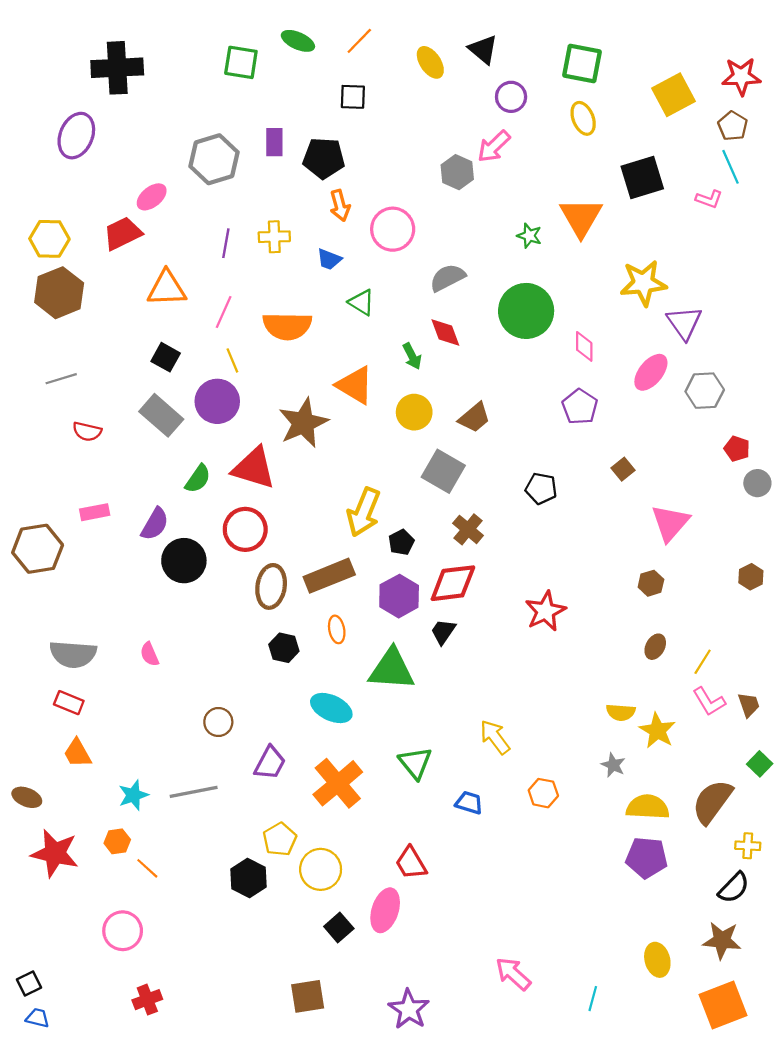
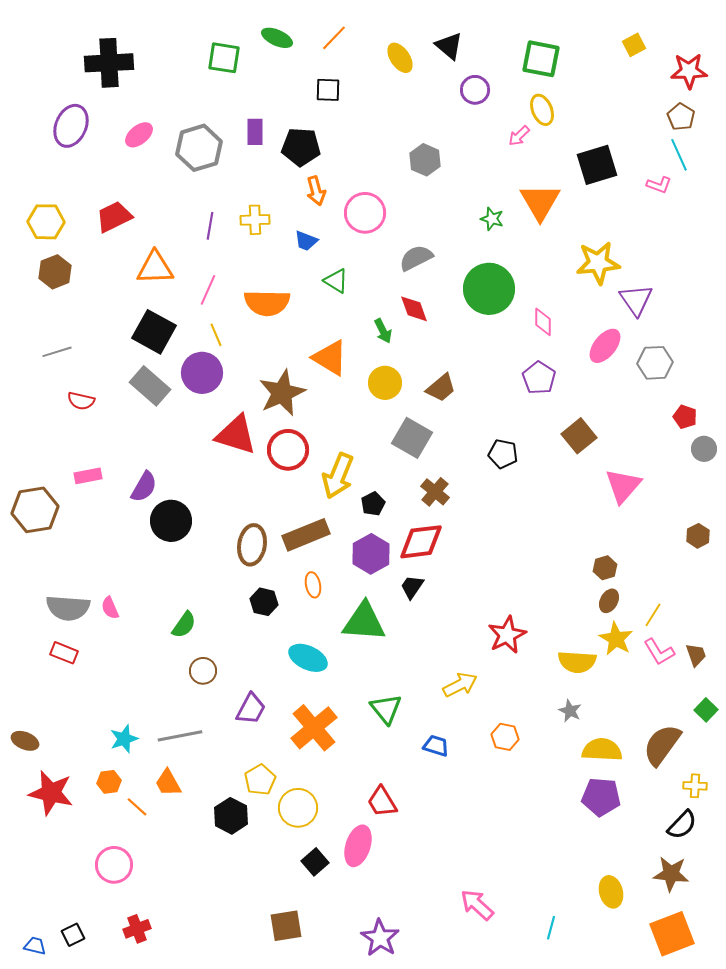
yellow square: (673, 95) -> (634, 45), moved, size x0.6
pink arrow: (494, 146) -> (519, 136), moved, size x0.7
pink ellipse: (152, 197) -> (139, 135), moved
brown hexagon: (59, 293) -> (55, 272), size x0.7
black square: (166, 357) -> (154, 332), size x1.6
brown square: (623, 469) -> (579, 436), size x1.6
green semicircle: (198, 479) -> (184, 625), moved
red circle: (245, 529) -> (288, 450), moved
brown hexagon: (651, 583) -> (605, 568), moved
red star: (545, 611) -> (507, 635), moved
pink semicircle: (149, 654) -> (110, 608), moved
yellow semicircle: (621, 712) -> (577, 662), size x1.4
yellow star: (657, 731) -> (616, 639), moved
yellow arrow: (495, 737) -> (460, 685), turned 100
orange trapezoid: (77, 753) -> (168, 783), moved
black square: (29, 983) -> (73, 935), moved

